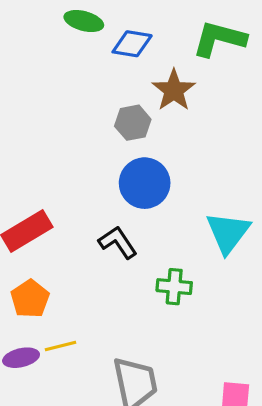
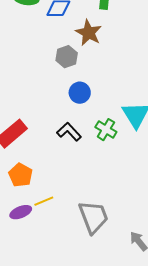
blue circle: (145, 183) -> (80, 93), size x0.7
green cross: (174, 287) -> (106, 130), moved, turned 35

